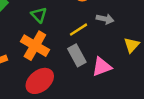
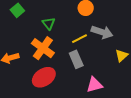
gray arrow: (105, 19) -> (102, 32), size x1.5
pink triangle: (102, 67) -> (94, 85), moved

